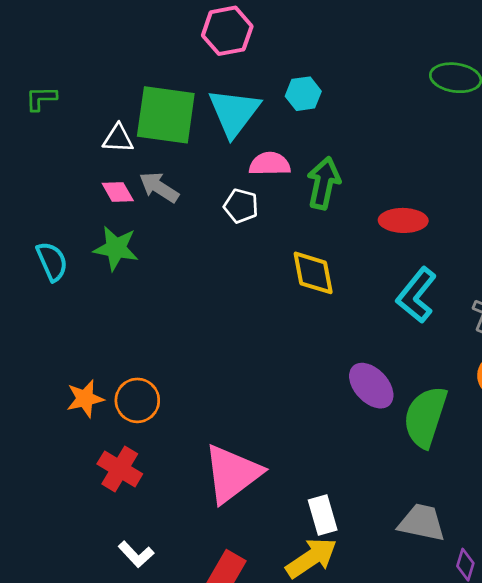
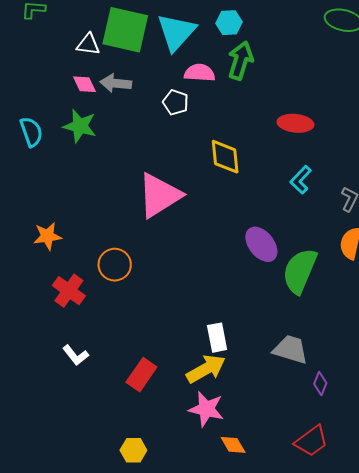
green arrow: (324, 183) -> (241, 61), moved
gray arrow: (159, 187) -> (116, 83), turned -32
cyan L-shape: (417, 295) -> (301, 180), size x0.7
orange circle: (137, 400) -> (115, 265), moved
pink triangle: (232, 474) -> (159, 195), moved

